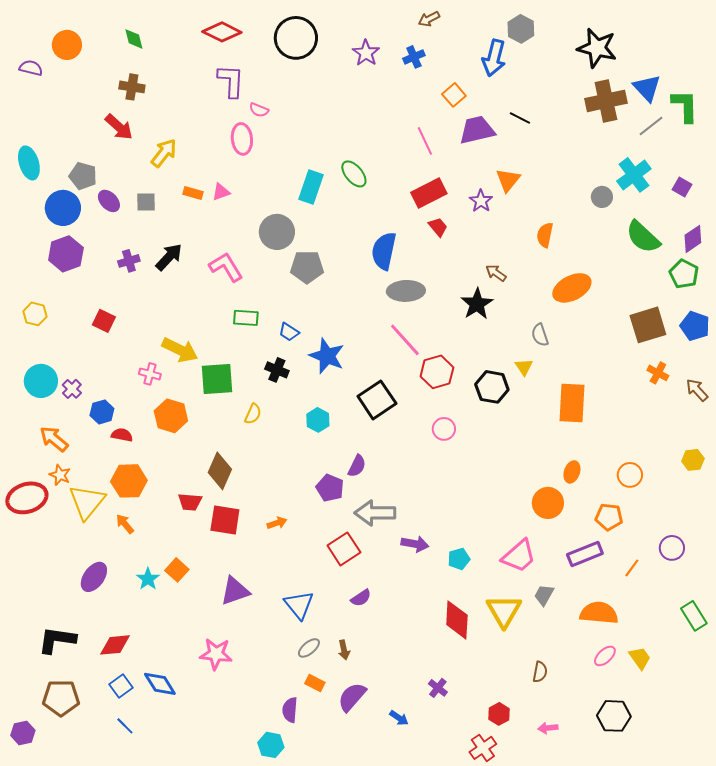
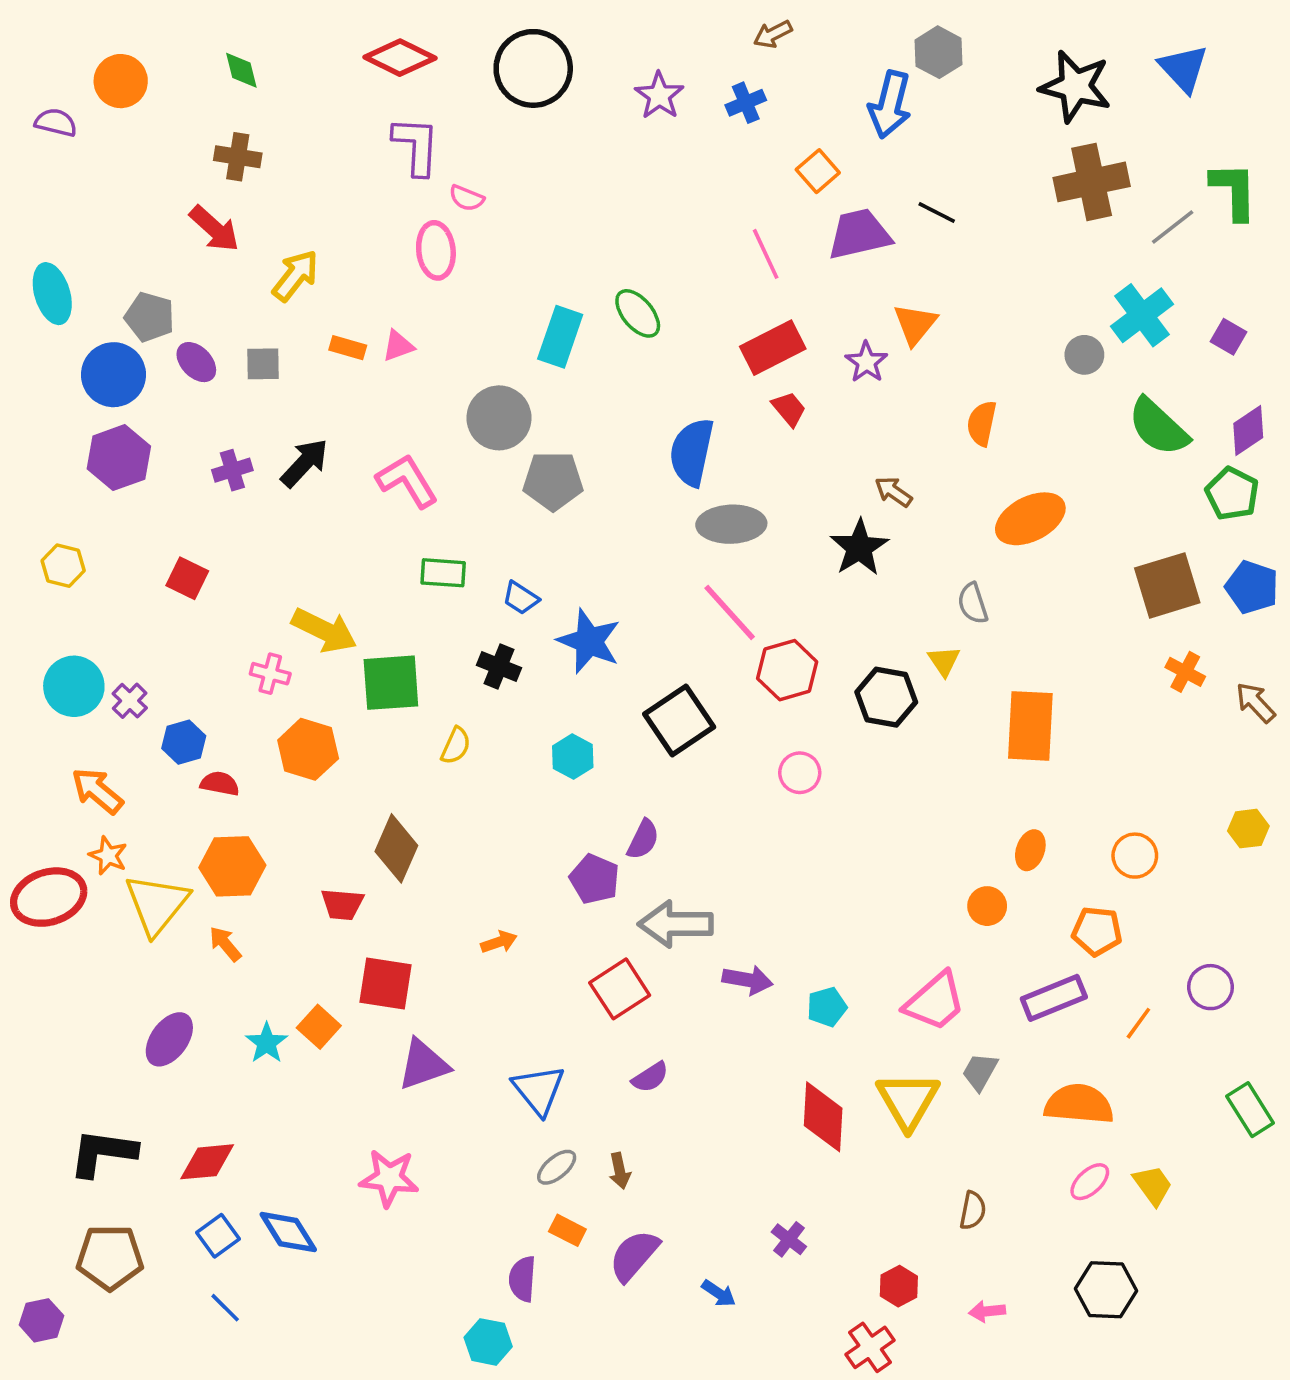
blue triangle: (647, 88) -> (1183, 68), moved
orange circle: (548, 503) -> (987, 906), size x0.7
red square: (225, 520) -> (385, 984), moved

